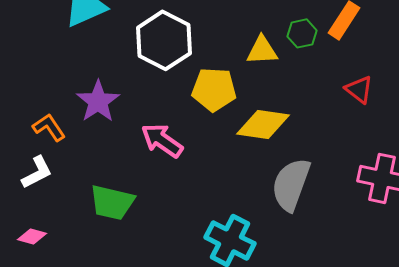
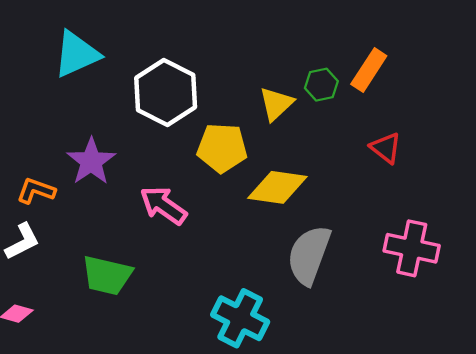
yellow triangle: (262, 50) -> (276, 104), turned -40
orange L-shape: (49, 127) -> (36, 191), turned -36

